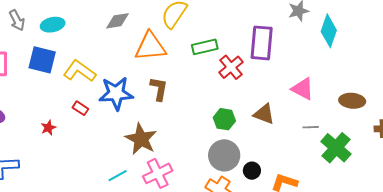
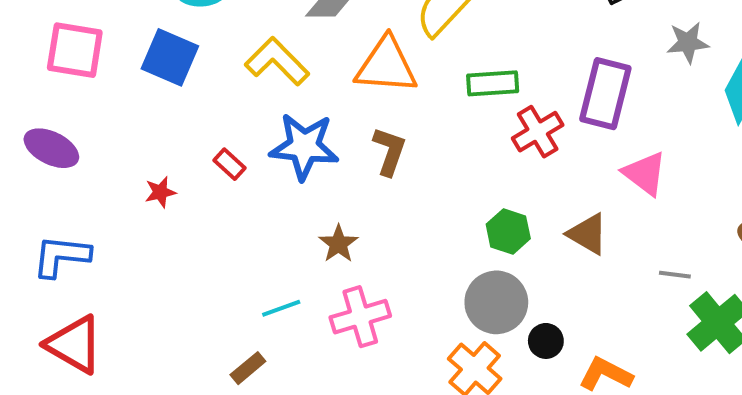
yellow L-shape: (80, 71) -> (277, 61), moved
pink triangle: (303, 89) -> (645, 173), moved
brown star: (141, 139) -> (338, 244), size x0.6

